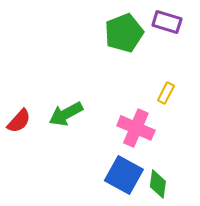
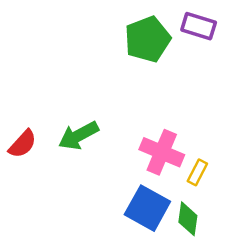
yellow rectangle: (166, 93) -> (197, 172), moved

